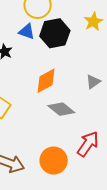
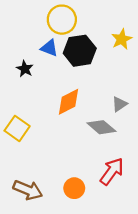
gray diamond: (61, 109) -> (101, 127), moved
orange circle: (54, 161) -> (74, 188), size x0.7

